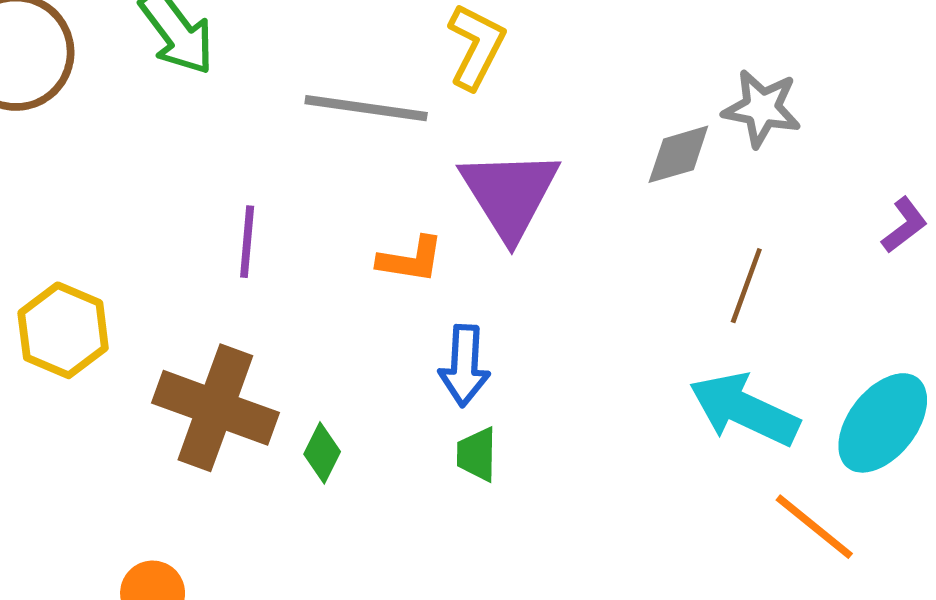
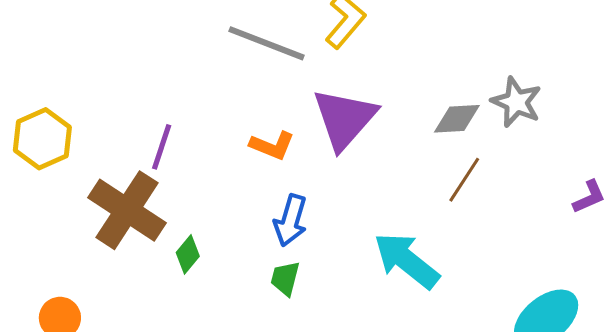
purple line: (247, 242) -> (162, 147), moved
brown line: (746, 286) -> (464, 180), moved
cyan arrow: (744, 409) -> (407, 261), moved

